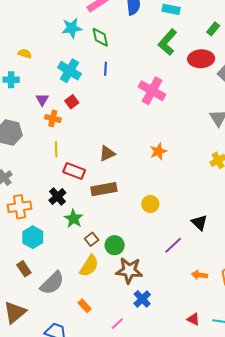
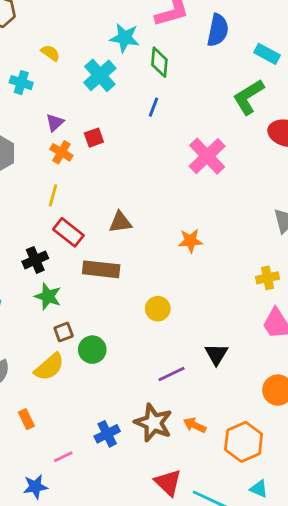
cyan cross: (70, 71) -> (100, 75), moved
green star: (74, 219) -> (48, 296), turned -30
brown star: (129, 270) -> (153, 423), moved
red triangle: (193, 319) -> (168, 483), size x1.5

